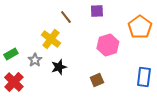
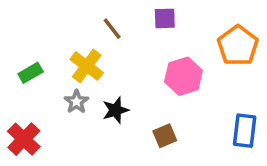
green rectangle: (11, 54) -> (31, 73), moved
gray star: (35, 60) -> (76, 102), moved
black star: (59, 67) -> (116, 110), moved

